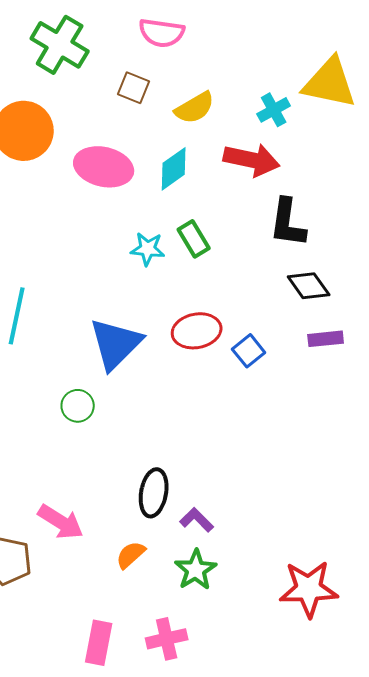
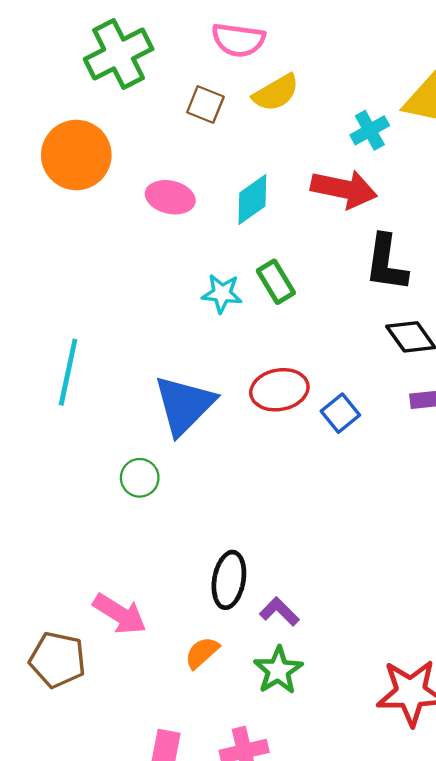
green cross: (60, 45) -> (119, 54), turned 32
yellow semicircle: (195, 108) -> (276, 93), moved
pink ellipse: (104, 167) -> (170, 197), size x0.7

